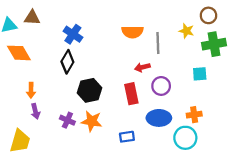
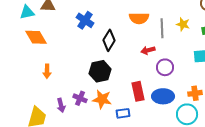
yellow star: (186, 31) -> (183, 24), moved
black diamond: (67, 62) -> (109, 40), moved
red rectangle: (131, 94) -> (138, 91), moved
purple arrow: (35, 111) -> (61, 105), moved
blue rectangle: (127, 137) -> (123, 113), moved

